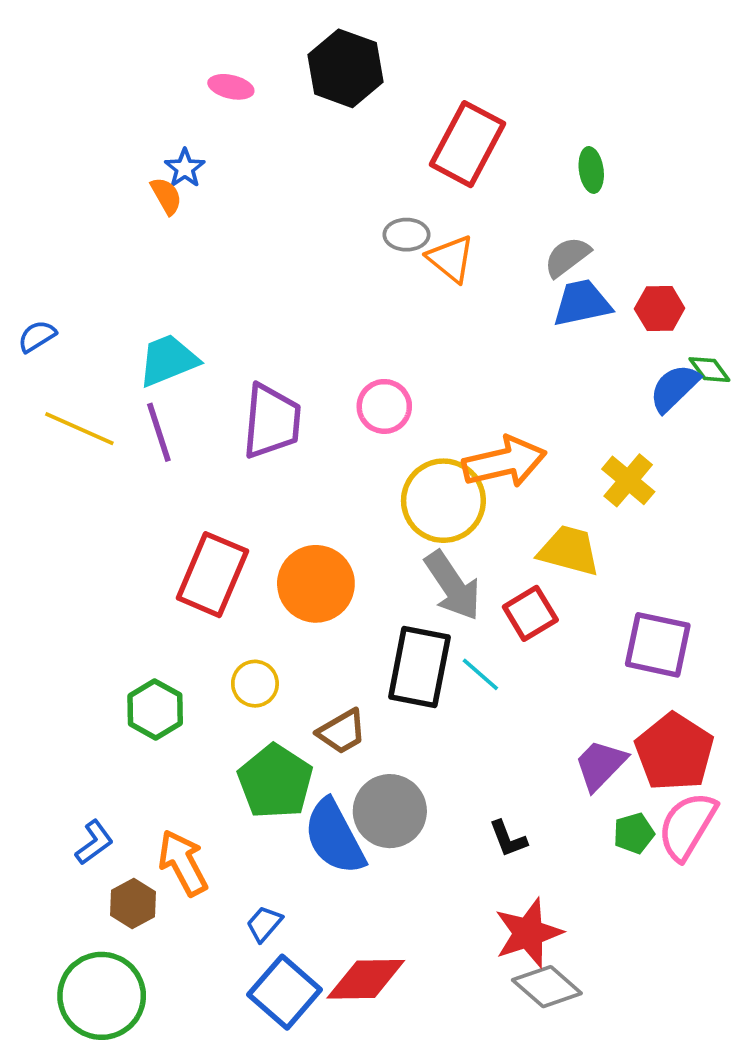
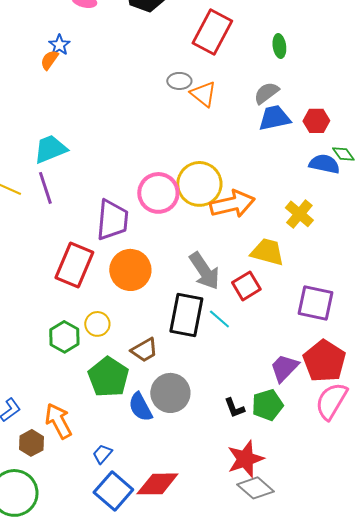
orange semicircle: (166, 196) -> (49, 60), turned -115
blue semicircle: (674, 388) -> (324, 164), turned 56
pink circle: (384, 406) -> (158, 193), moved, size x1.4
purple trapezoid: (272, 421) -> (112, 220), moved
yellow circle: (443, 501) -> (199, 184), moved
green hexagon: (155, 709) -> (64, 337), moved
green pentagon: (634, 833) -> (267, 405), moved, size x1.4
blue semicircle: (334, 837) -> (140, 407), size x0.7

